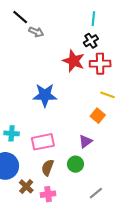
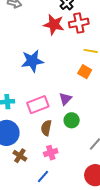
purple triangle: (85, 141) -> (65, 99), moved
brown cross: (26, 186) -> (20, 156), moved

